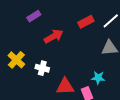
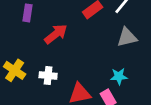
purple rectangle: (34, 16) -> (27, 13), turned -40

